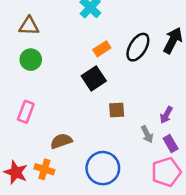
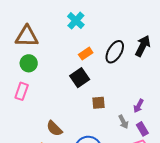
brown triangle: (29, 26) -> (27, 36), size x1.4
pink rectangle: (26, 112) -> (22, 91), moved
brown semicircle: (61, 141) -> (54, 128), turned -114

